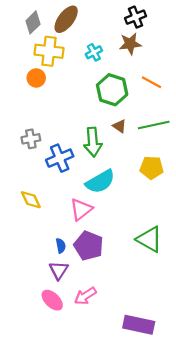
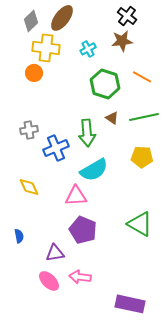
black cross: (136, 17) -> (127, 16), turned -30
pink triangle: (81, 209) -> (76, 196), turned 35
blue semicircle: (61, 246) -> (19, 236), moved
purple triangle: (59, 270) -> (55, 253), turned 48
pink arrow: (85, 296) -> (80, 277), turned 40

